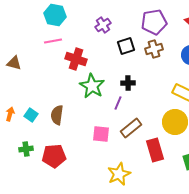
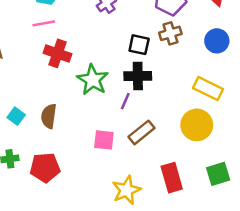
black square: (126, 46) -> (139, 45), moved, turned 30
red cross: (76, 59) -> (58, 53), moved
black cross: (128, 83) -> (138, 76), size x1.5
red rectangle: (155, 150) -> (172, 178), moved

